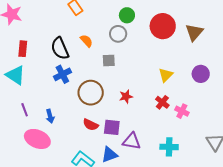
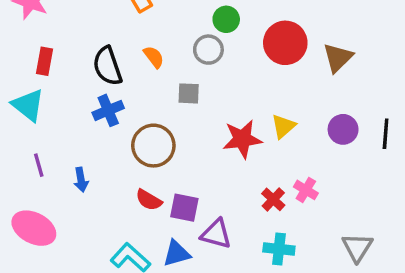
red star: (126, 96) -> (242, 139), moved, size x1.6
red cross: (162, 102) -> (273, 199), moved
pink ellipse: (37, 139) -> (34, 228), moved

